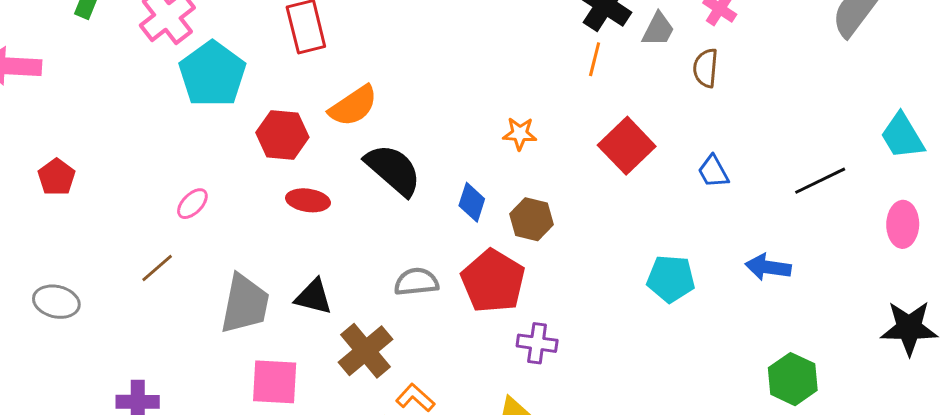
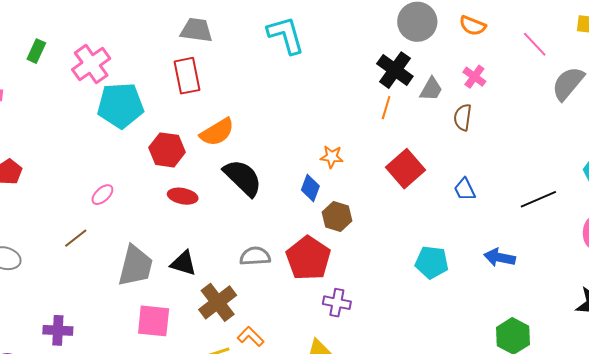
cyan pentagon: (212, 74) -> (120, 105), turned 30
blue diamond: (472, 202) -> (310, 188), moved

